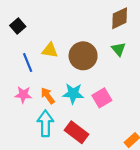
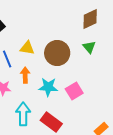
orange arrow: (48, 96) -> (25, 75), moved, turned 35

